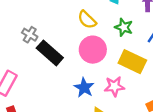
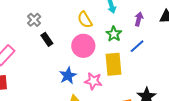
black rectangle: (50, 53) -> (47, 39), size x0.6
yellow rectangle: (132, 62) -> (114, 64), turned 45

